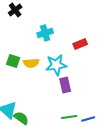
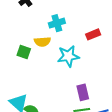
yellow semicircle: (31, 63) -> (42, 42), moved
purple rectangle: (65, 85) -> (83, 92), moved

